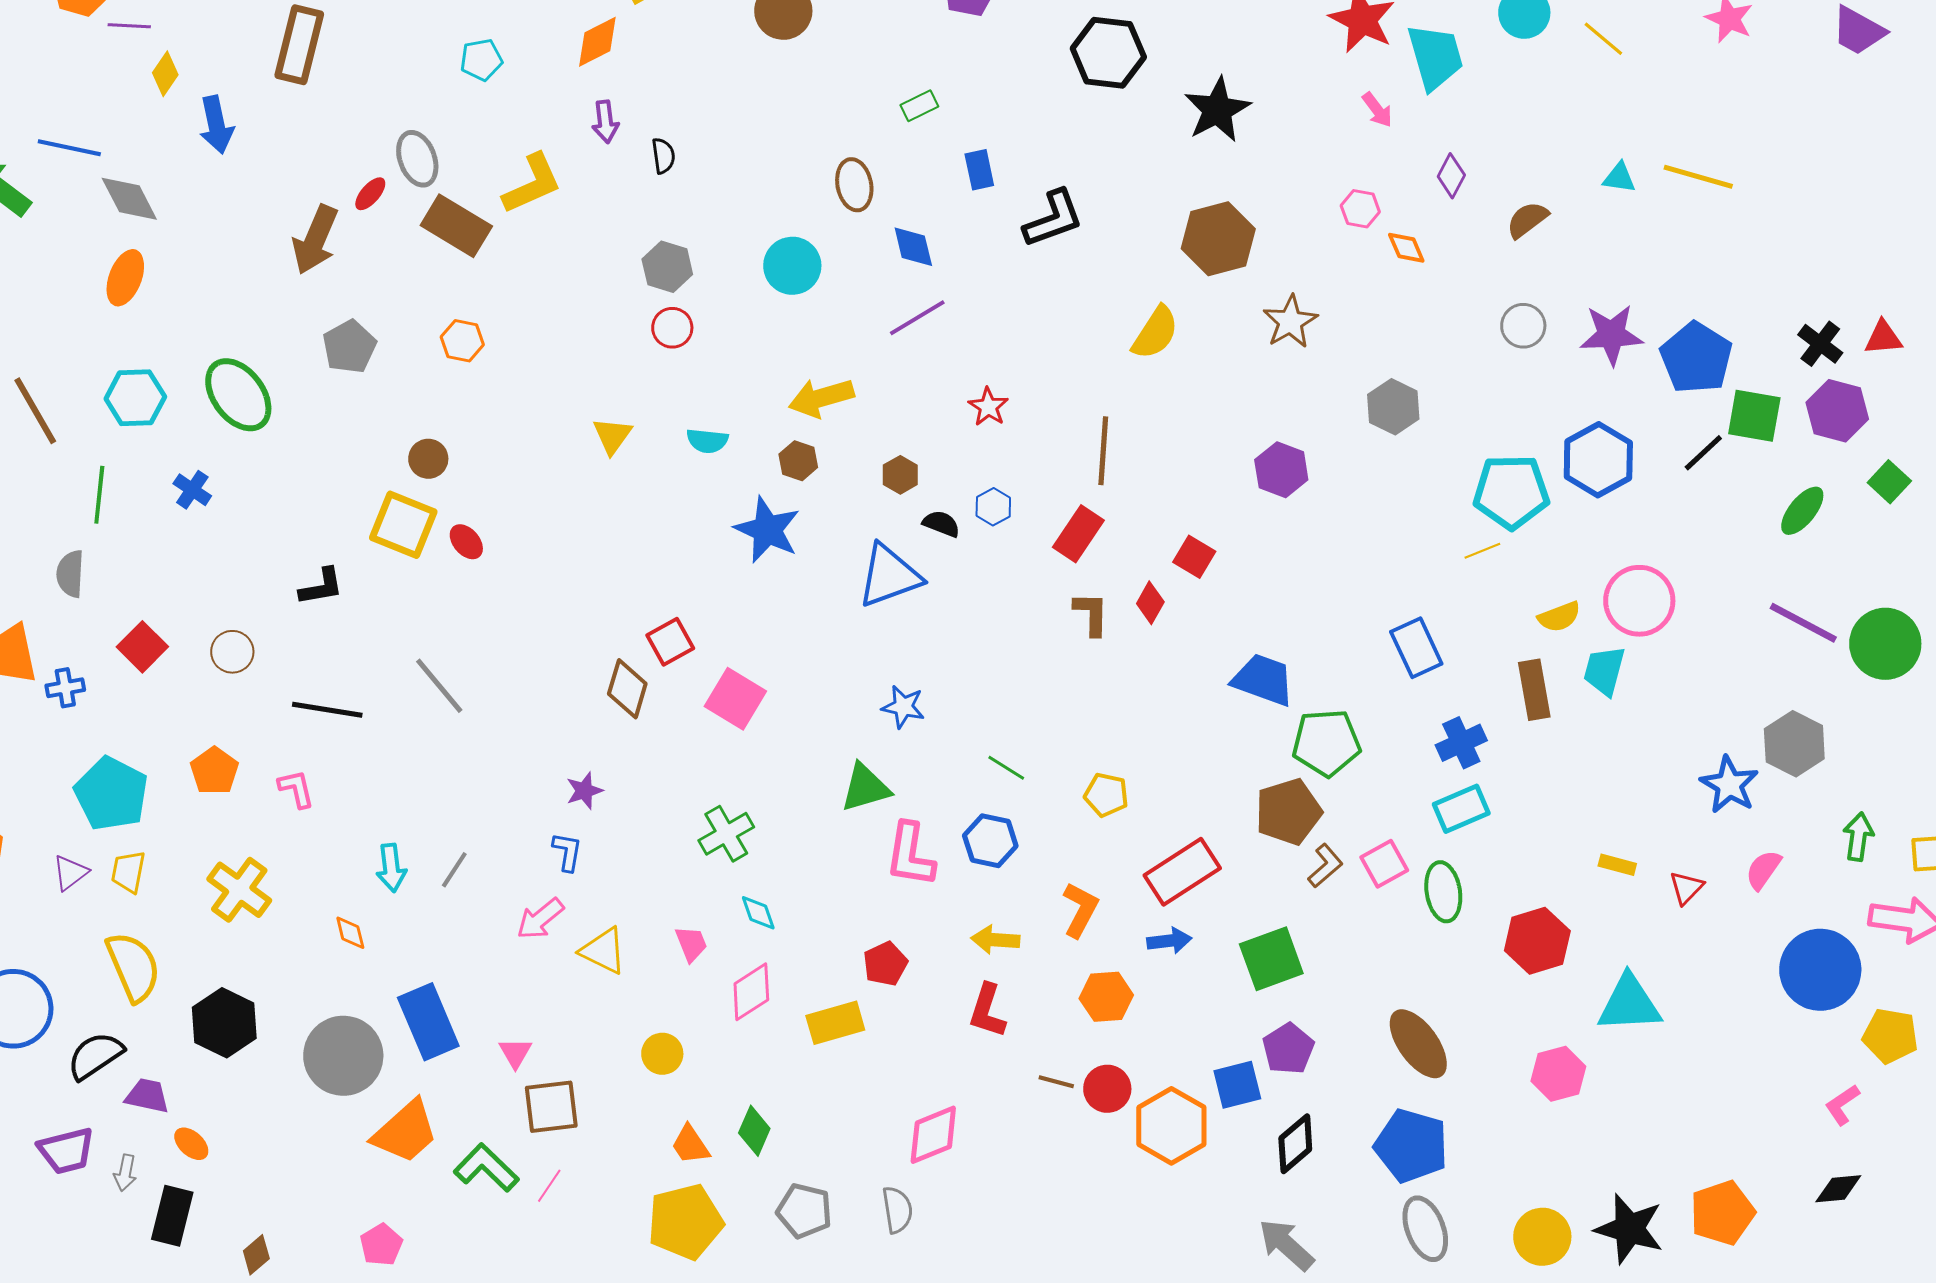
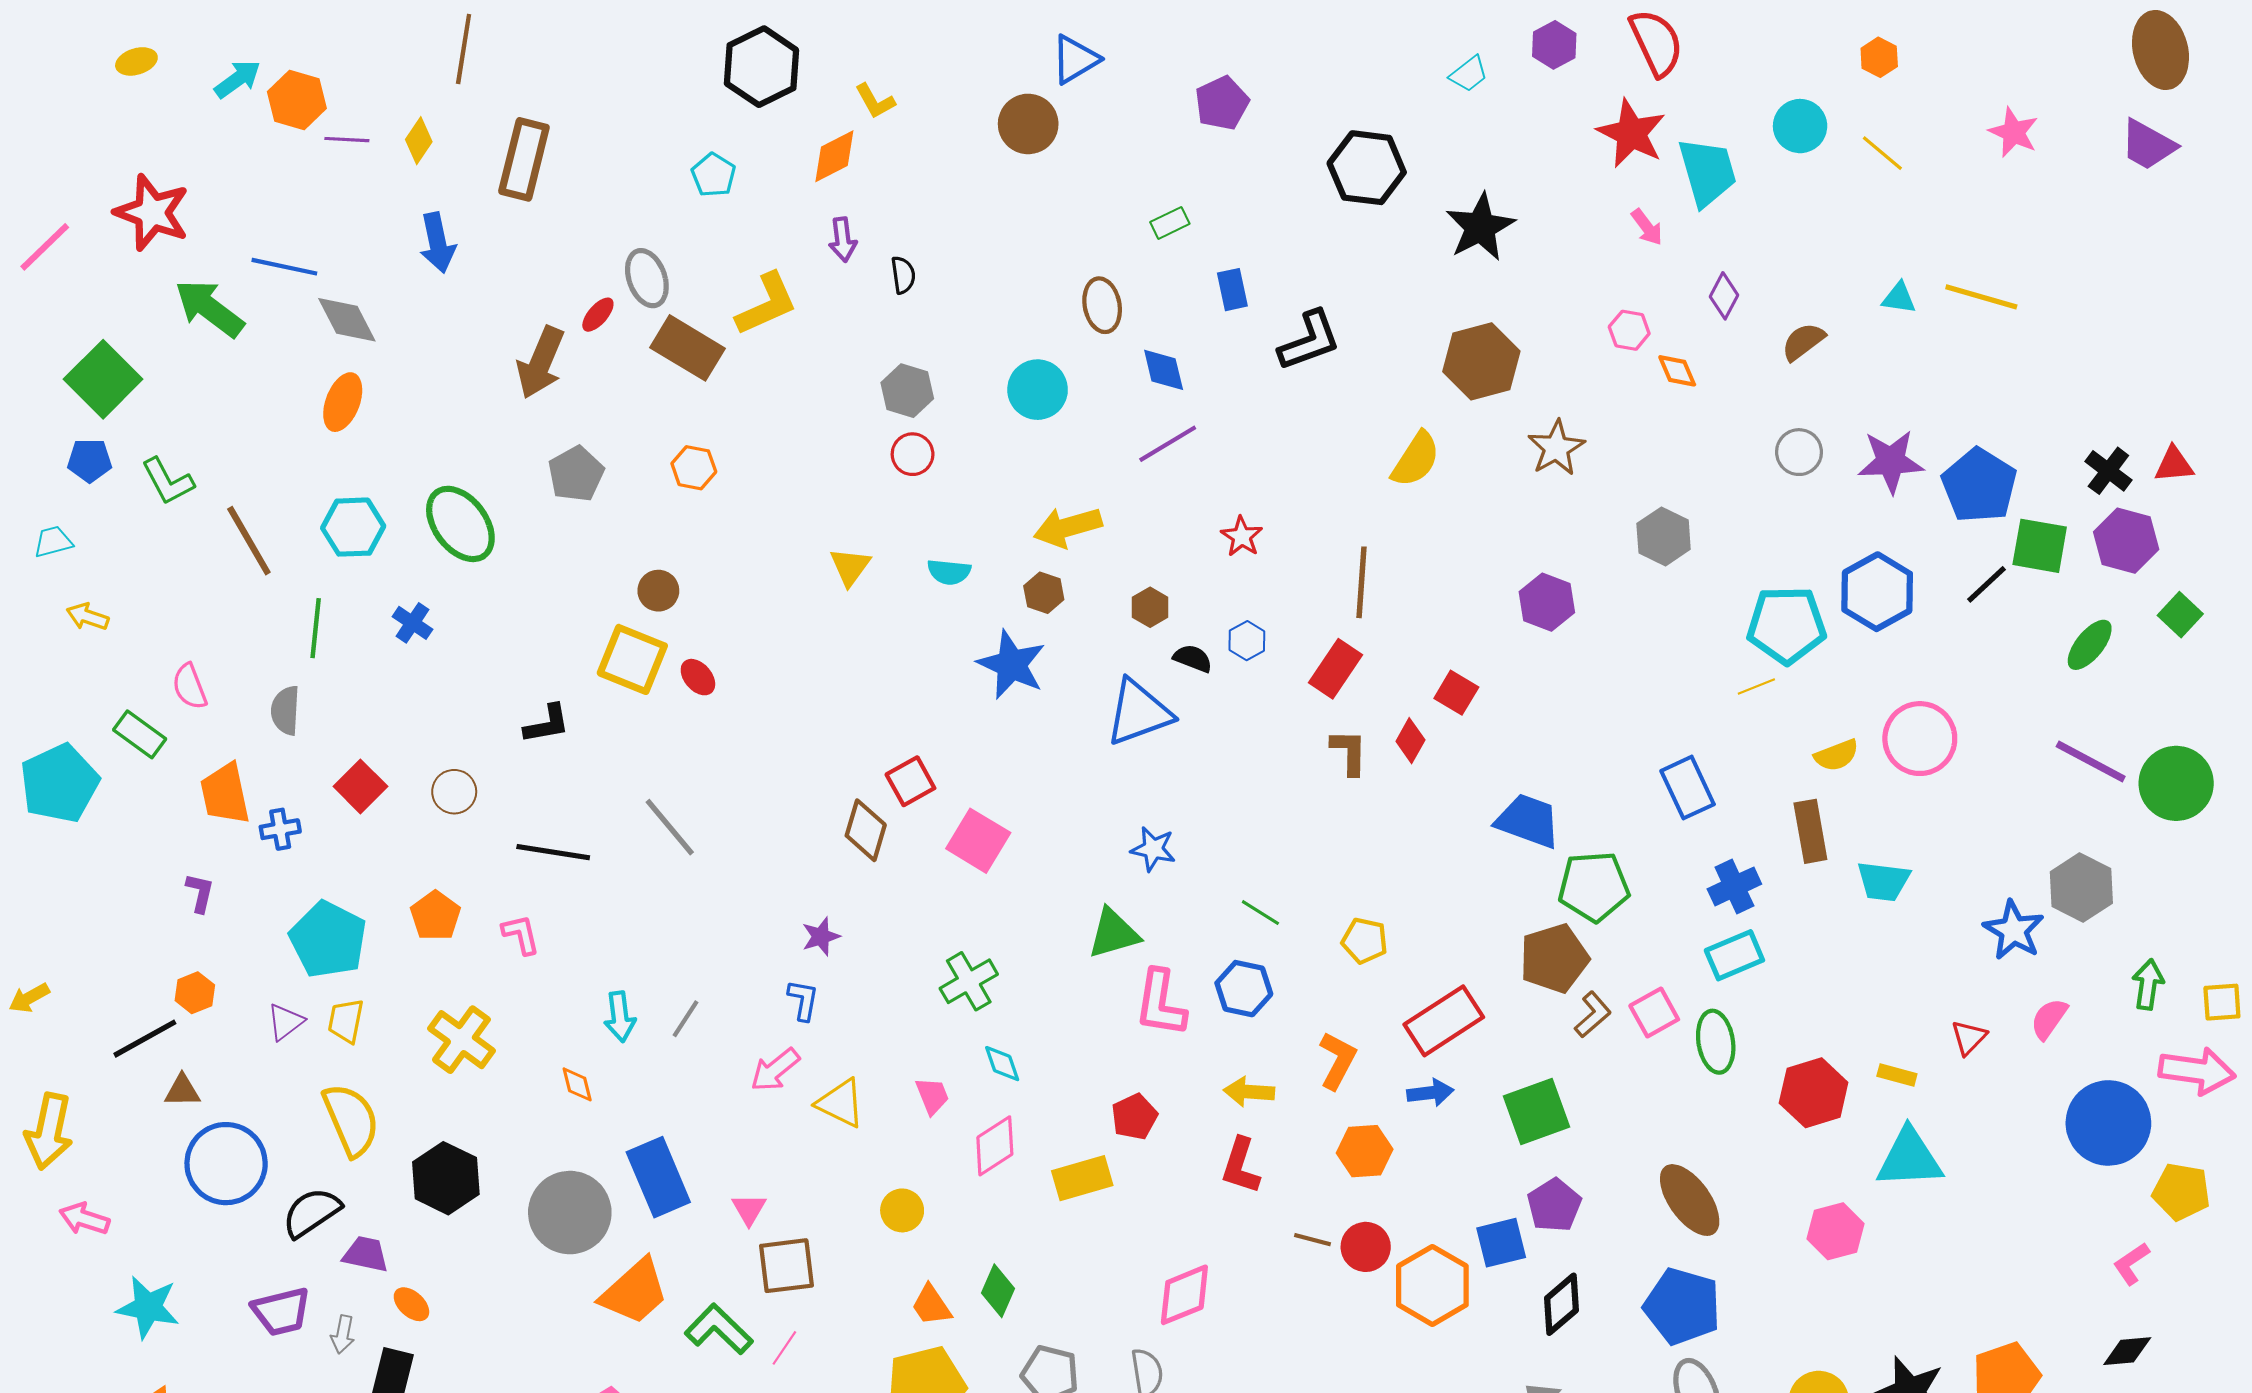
cyan pentagon: (481, 60) -> (714, 175), turned -30
yellow diamond: (165, 74) -> (419, 141), moved
cyan trapezoid: (1604, 671) -> (1883, 881), moved, turned -98
yellow rectangle: (1617, 865) -> (1897, 1075), moved

